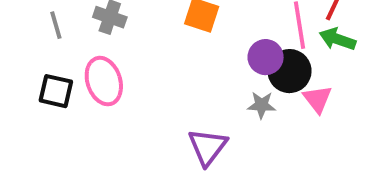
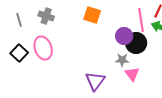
black square: (56, 91) -> (19, 53), turned 30
pink triangle: (317, 99) -> (132, 74), moved

